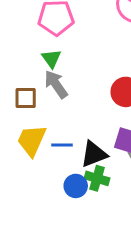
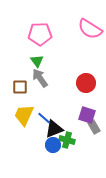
blue line: (62, 145) -> (44, 118), turned 40
black triangle: (94, 154) -> (54, 129), moved

